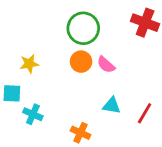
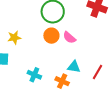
cyan cross: (33, 114) -> (34, 75), moved
orange cross: (80, 133) -> (62, 81), moved

